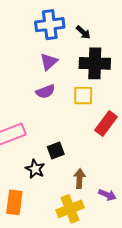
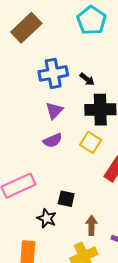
yellow square: (83, 96) -> (91, 142), turned 35
black square: (56, 151) -> (66, 199), turned 36

